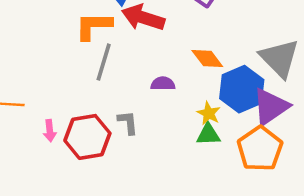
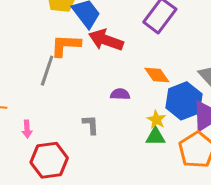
gray line: (104, 62) -> (47, 71), moved
red hexagon: (87, 137) -> (49, 160), moved

